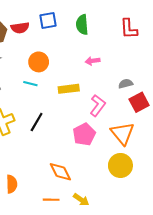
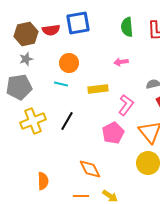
blue square: (48, 20) -> (78, 23), size x1.4
green semicircle: (82, 25) -> (127, 27), moved

